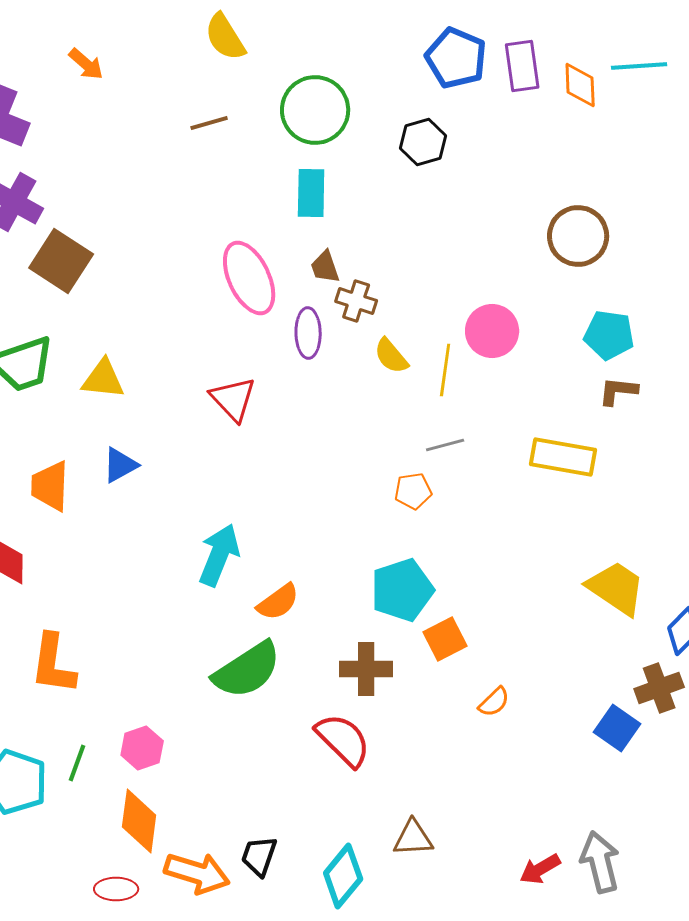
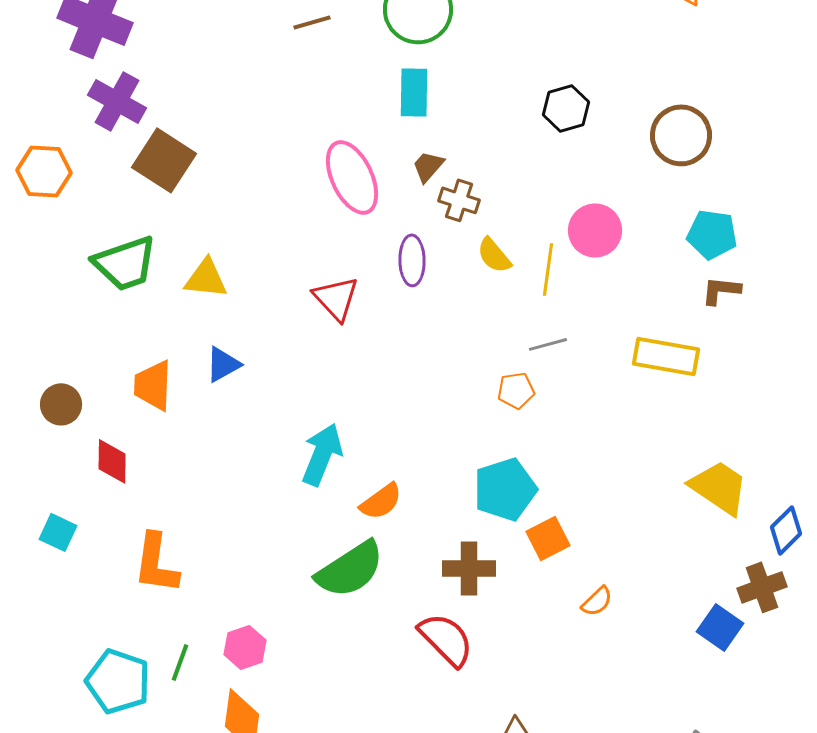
black hexagon: (423, 142) -> (566, 108), moved
brown trapezoid: (325, 267) -> (428, 166), turned 60
purple ellipse: (308, 333) -> (412, 260), moved

